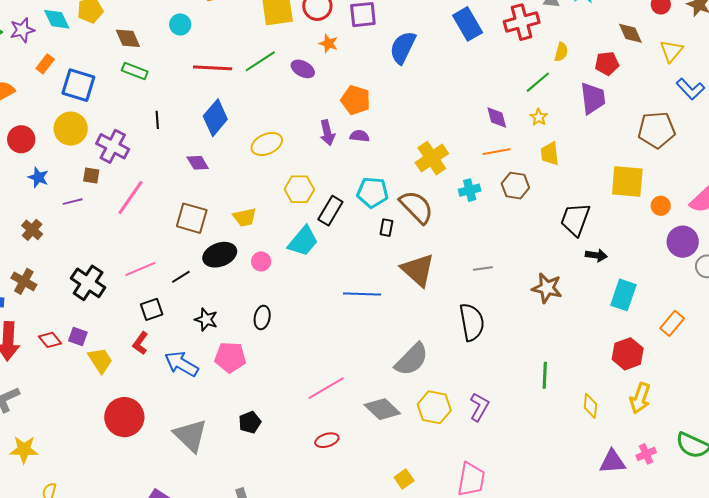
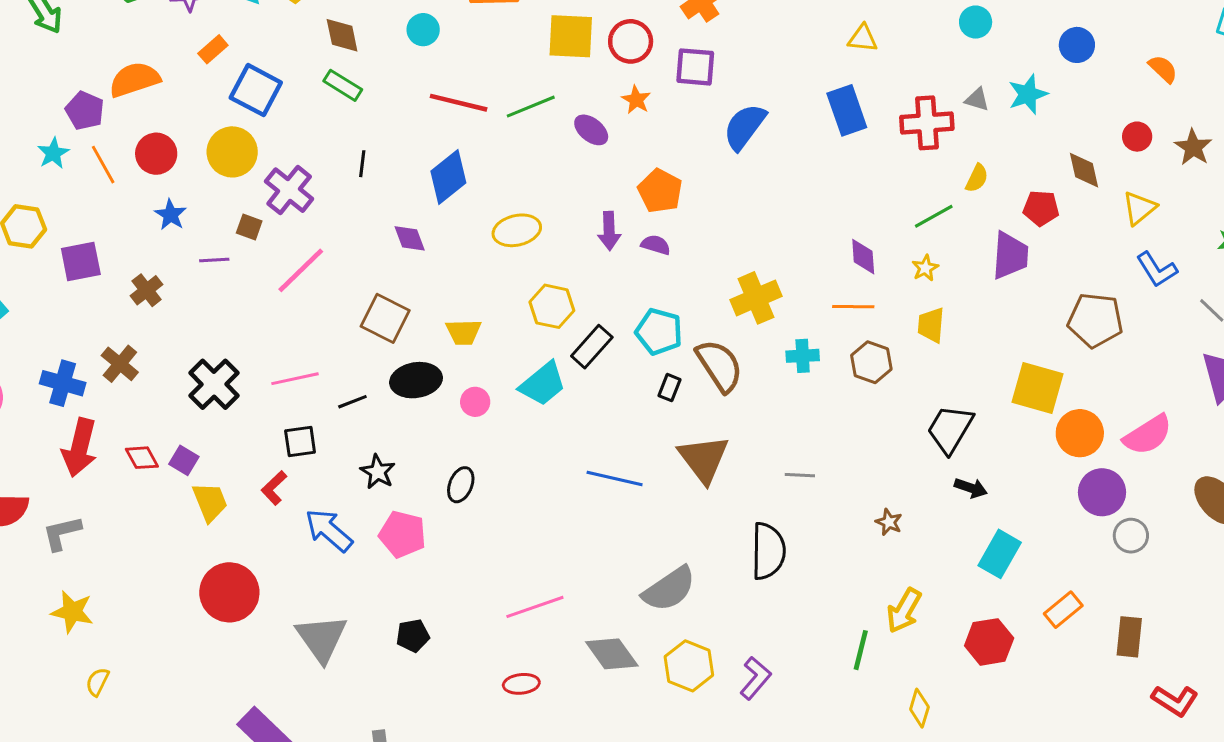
orange circle: (661, 206) -> (1080, 433), size x1.6
brown star: (547, 288) -> (889, 522), size x0.6
yellow arrow: (640, 398) -> (904, 611), moved

